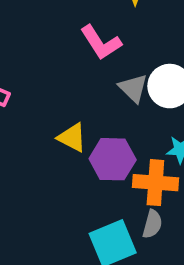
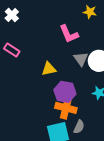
yellow triangle: (72, 138) -> (49, 69), moved, turned -49
orange cross: (155, 183) -> (66, 108), moved

